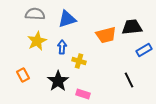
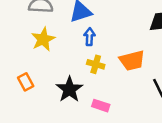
orange trapezoid: (106, 35) -> (132, 61), moved
blue arrow: (62, 47) -> (89, 37), moved

